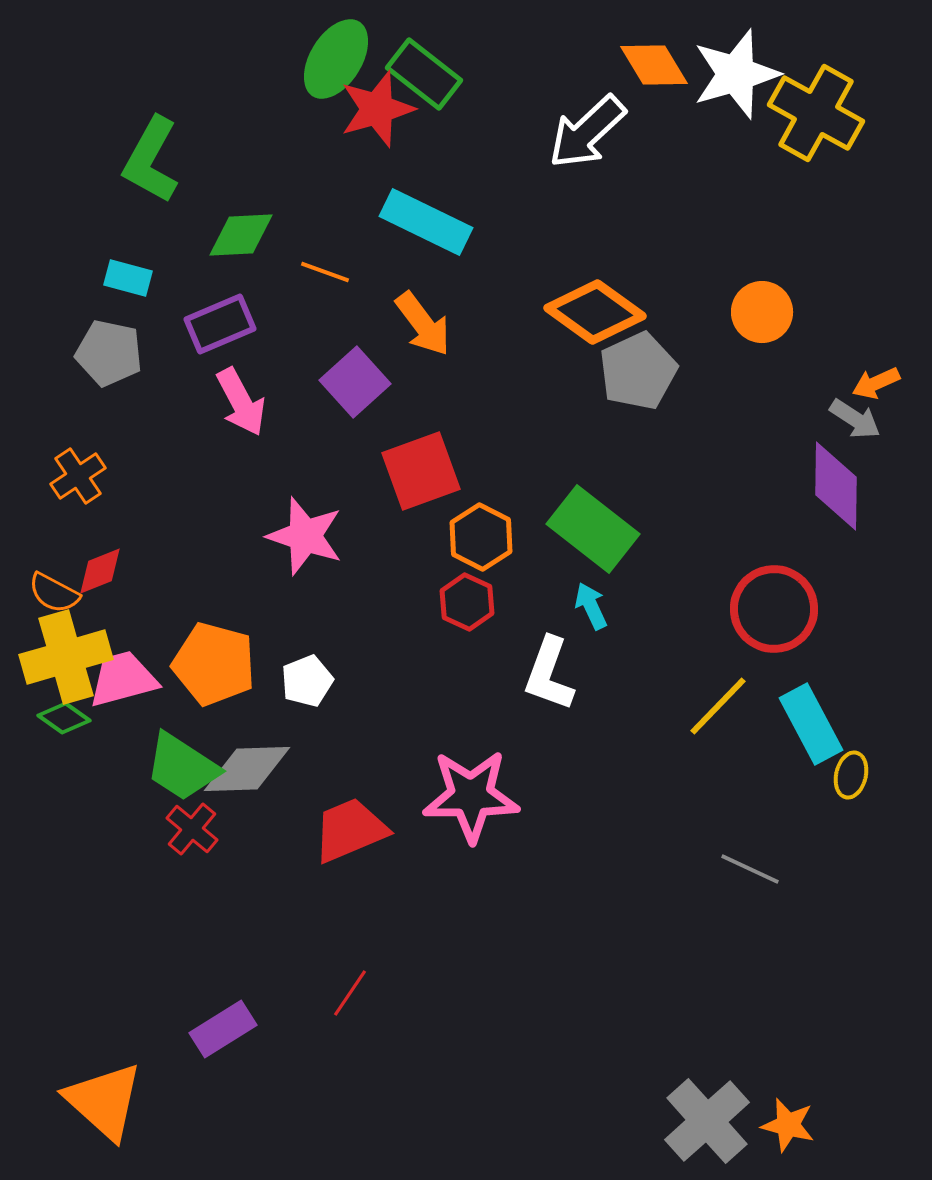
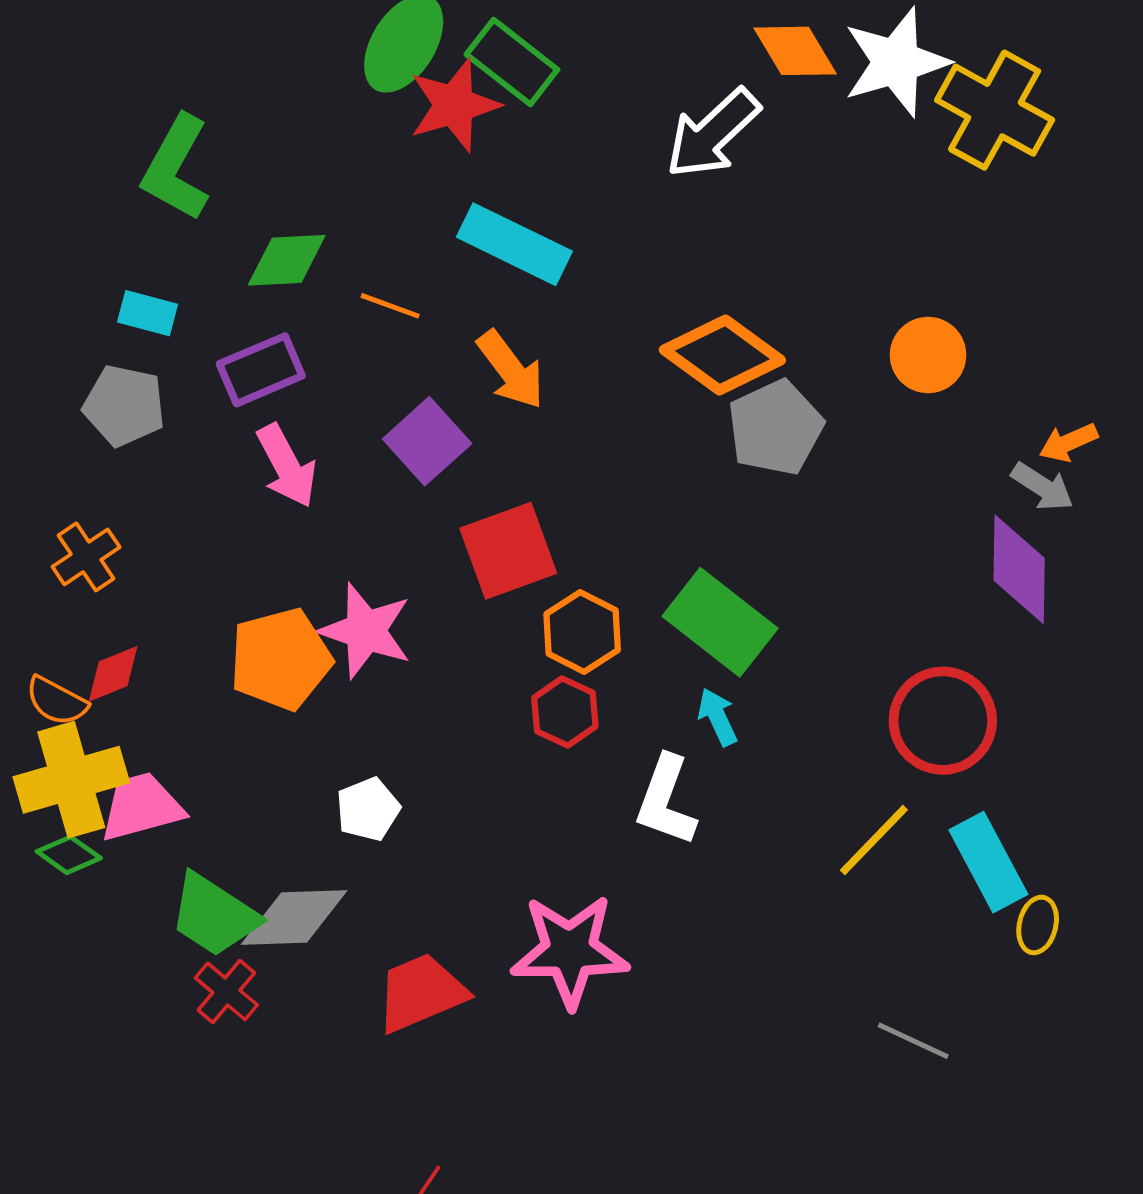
orange pentagon: (214, 664) -> (281, 659), moved, turned -30

